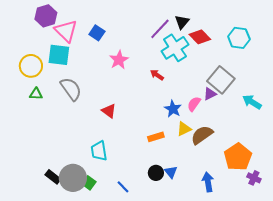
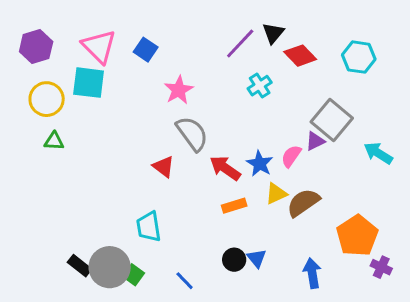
purple hexagon: (46, 16) -> (36, 47), moved
cyan cross: (175, 48) -> (260, 86), moved, size x0.6
red arrow: (157, 75) -> (225, 168), moved, size x1.5
gray semicircle: (71, 89) -> (192, 134), moved

